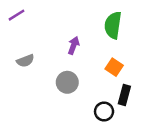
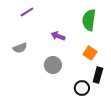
purple line: (16, 15) -> (27, 12), moved
purple arrow: (74, 46) -> (58, 36), turned -88

